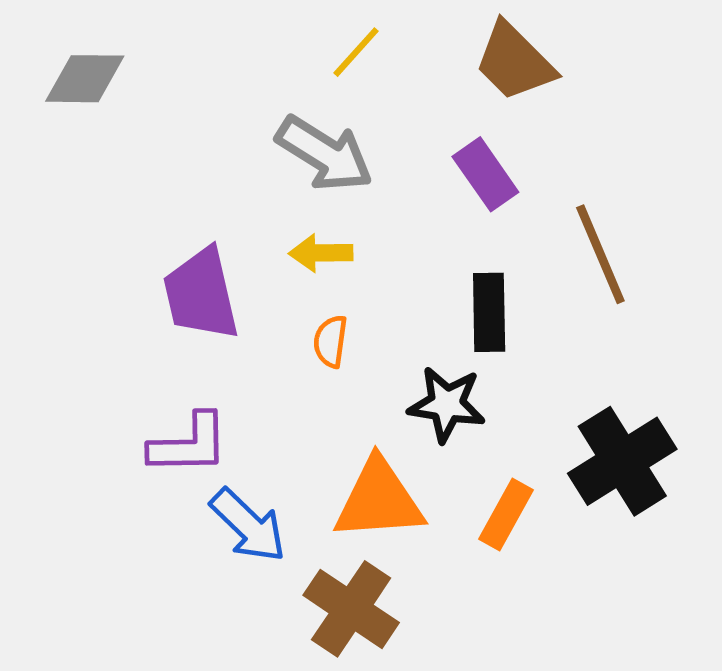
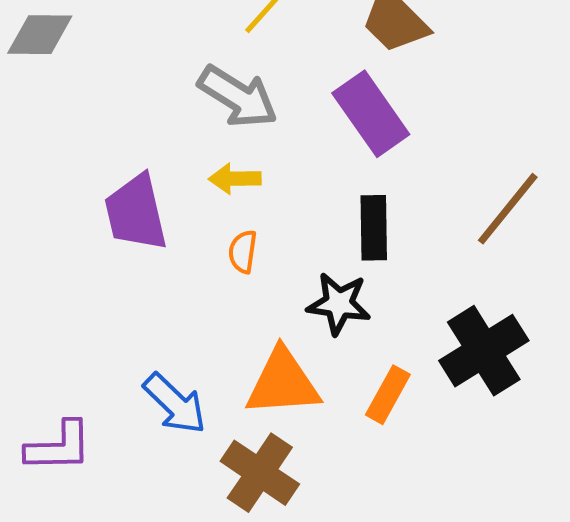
purple rectangle: (485, 174) -> (371, 114), size x1.4
brown line: (600, 254) -> (508, 209), moved, turned 62
purple L-shape: (189, 444) -> (59, 447), moved

